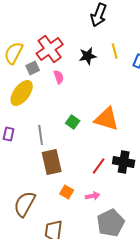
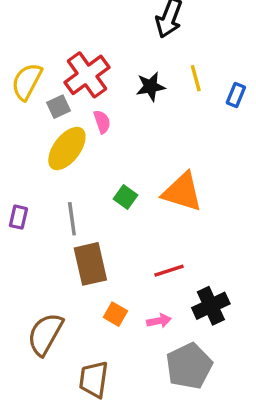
yellow ellipse: (22, 93) -> (67, 148), moved
black cross: (124, 162) -> (211, 306), moved, turned -35
red line: (99, 166) -> (169, 271), turned 36

